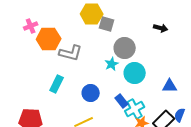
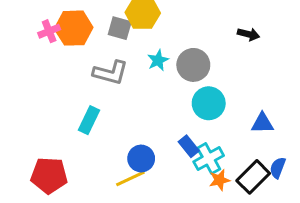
gray square: (107, 24) -> (120, 28), moved
orange hexagon: (49, 39) -> (74, 28), moved
cyan star: (112, 64) -> (158, 60), moved
blue circle: (91, 93) -> (141, 159), moved

